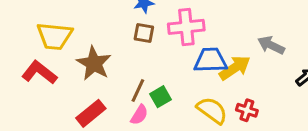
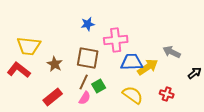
brown square: (144, 33) -> (88, 58), moved, size x1.6
brown star: (94, 63) -> (55, 64), size x0.7
red cross: (247, 110) -> (167, 94), moved

